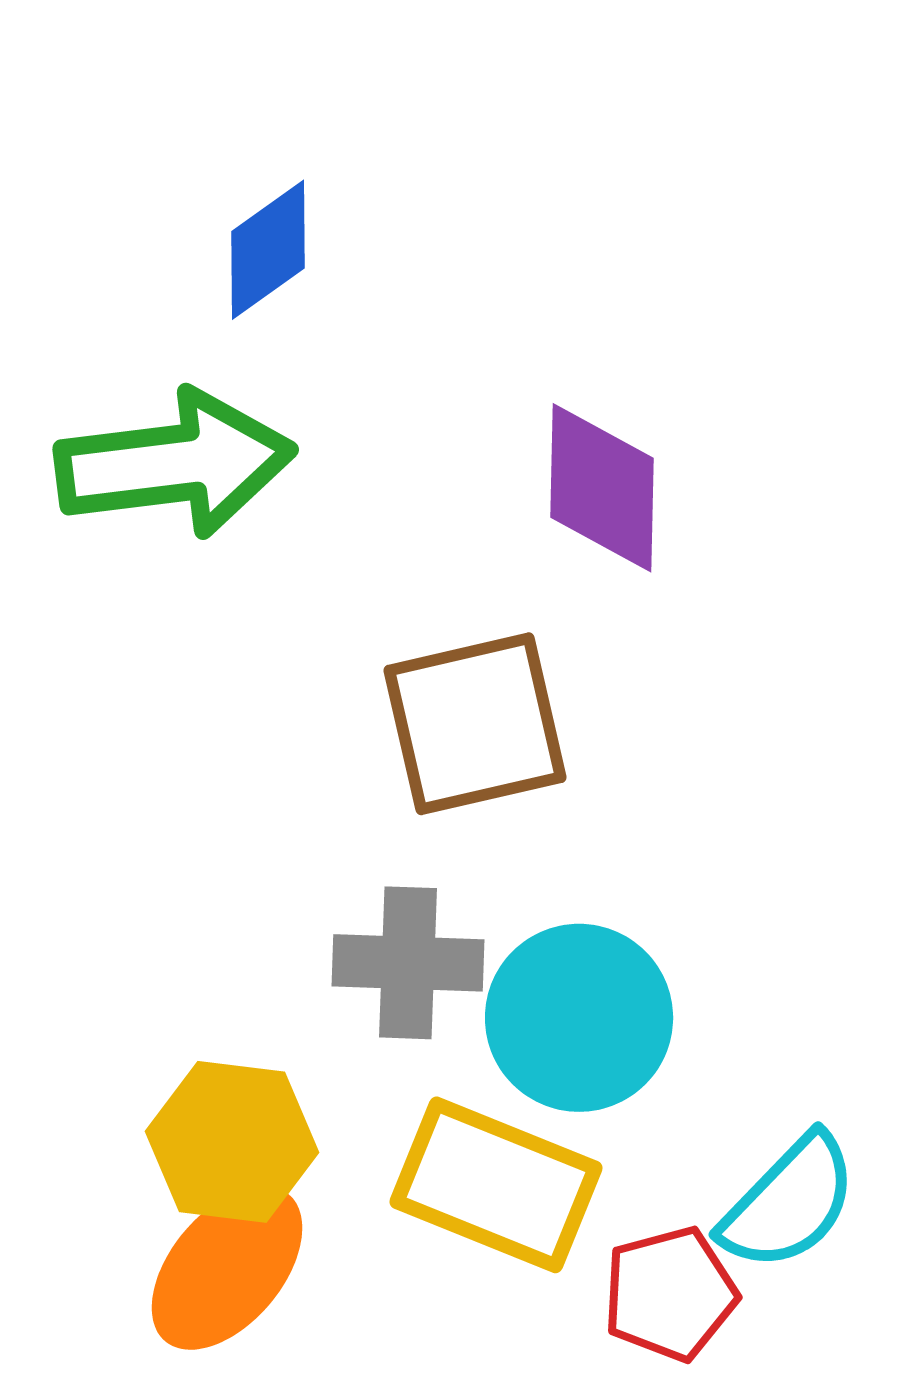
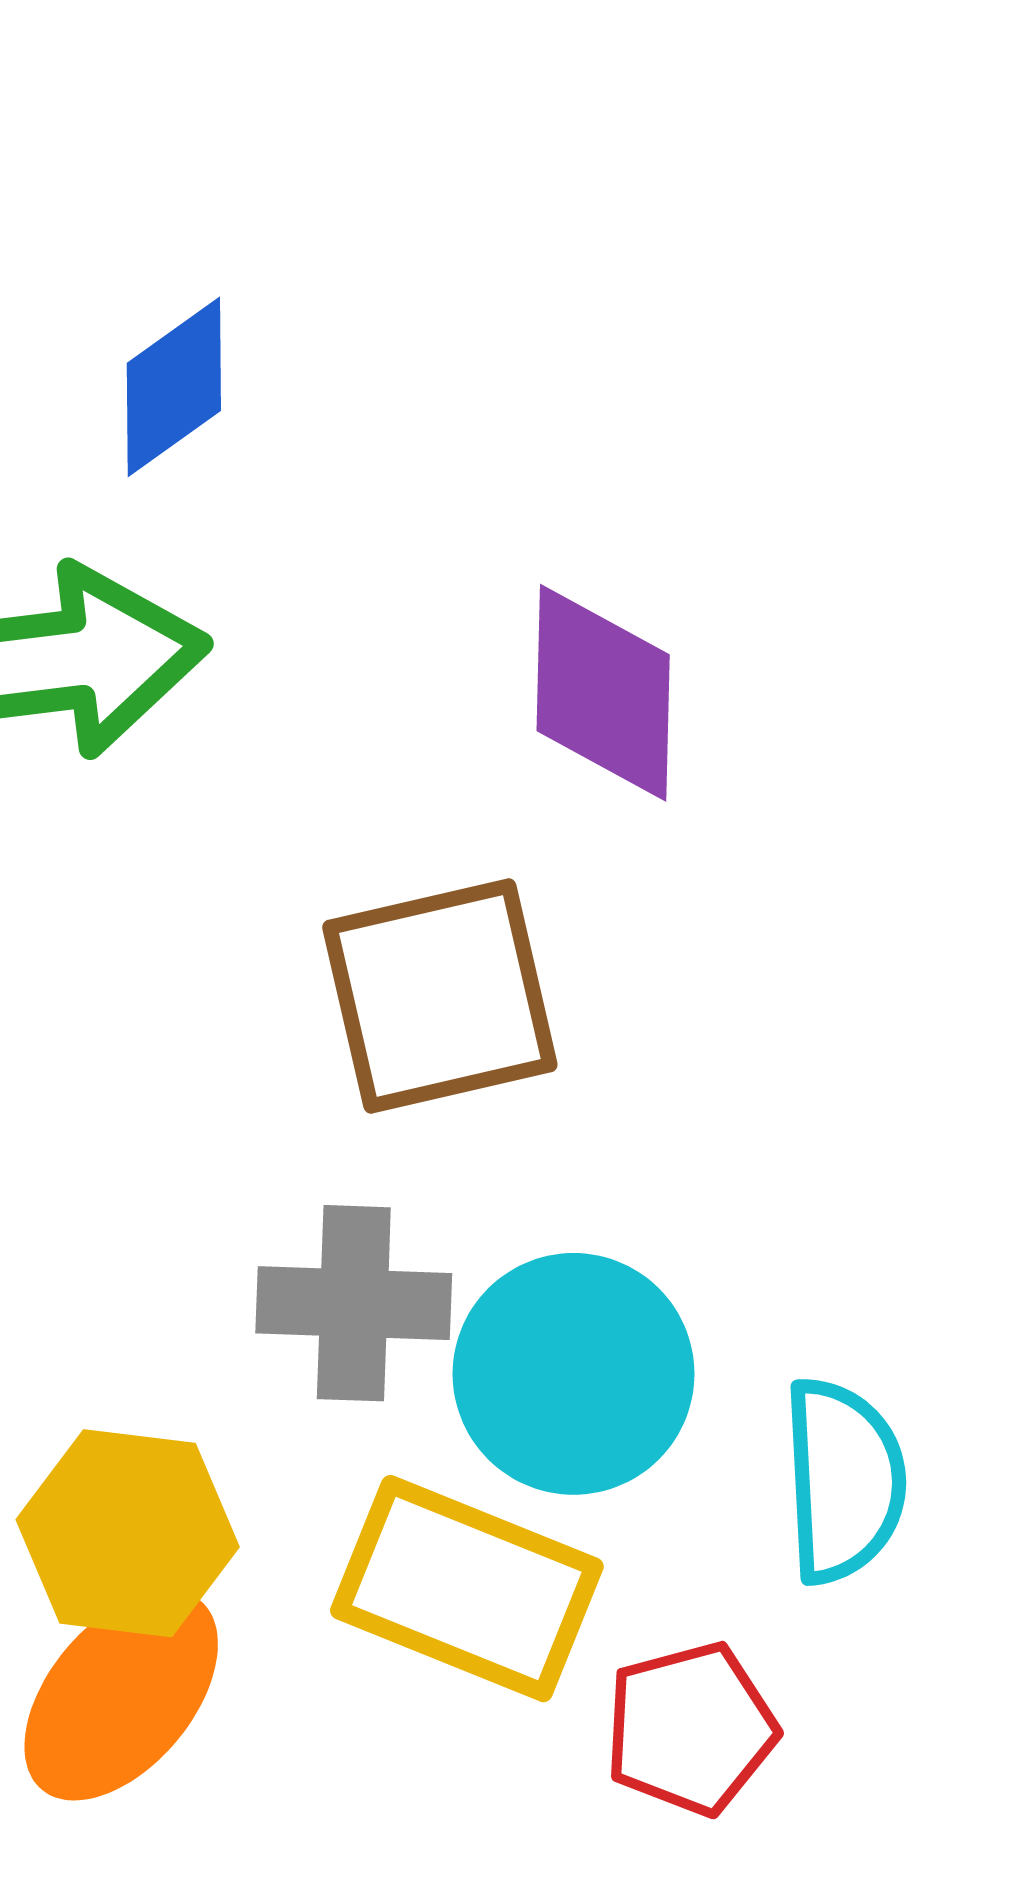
cyan semicircle: (789, 1203) -> (843, 1481), moved, turned -47

